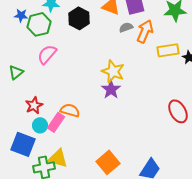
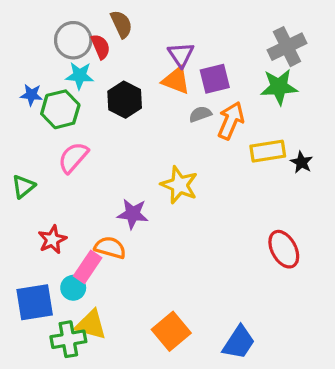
purple star: (111, 89) -> (133, 214), moved, turned -30
cyan circle: (40, 125) -> (73, 288), moved
blue square: (23, 144) -> (35, 302), turned -30

